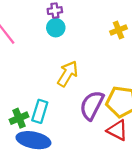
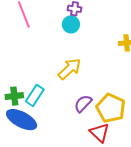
purple semicircle: (92, 105) -> (83, 104), size x0.7

